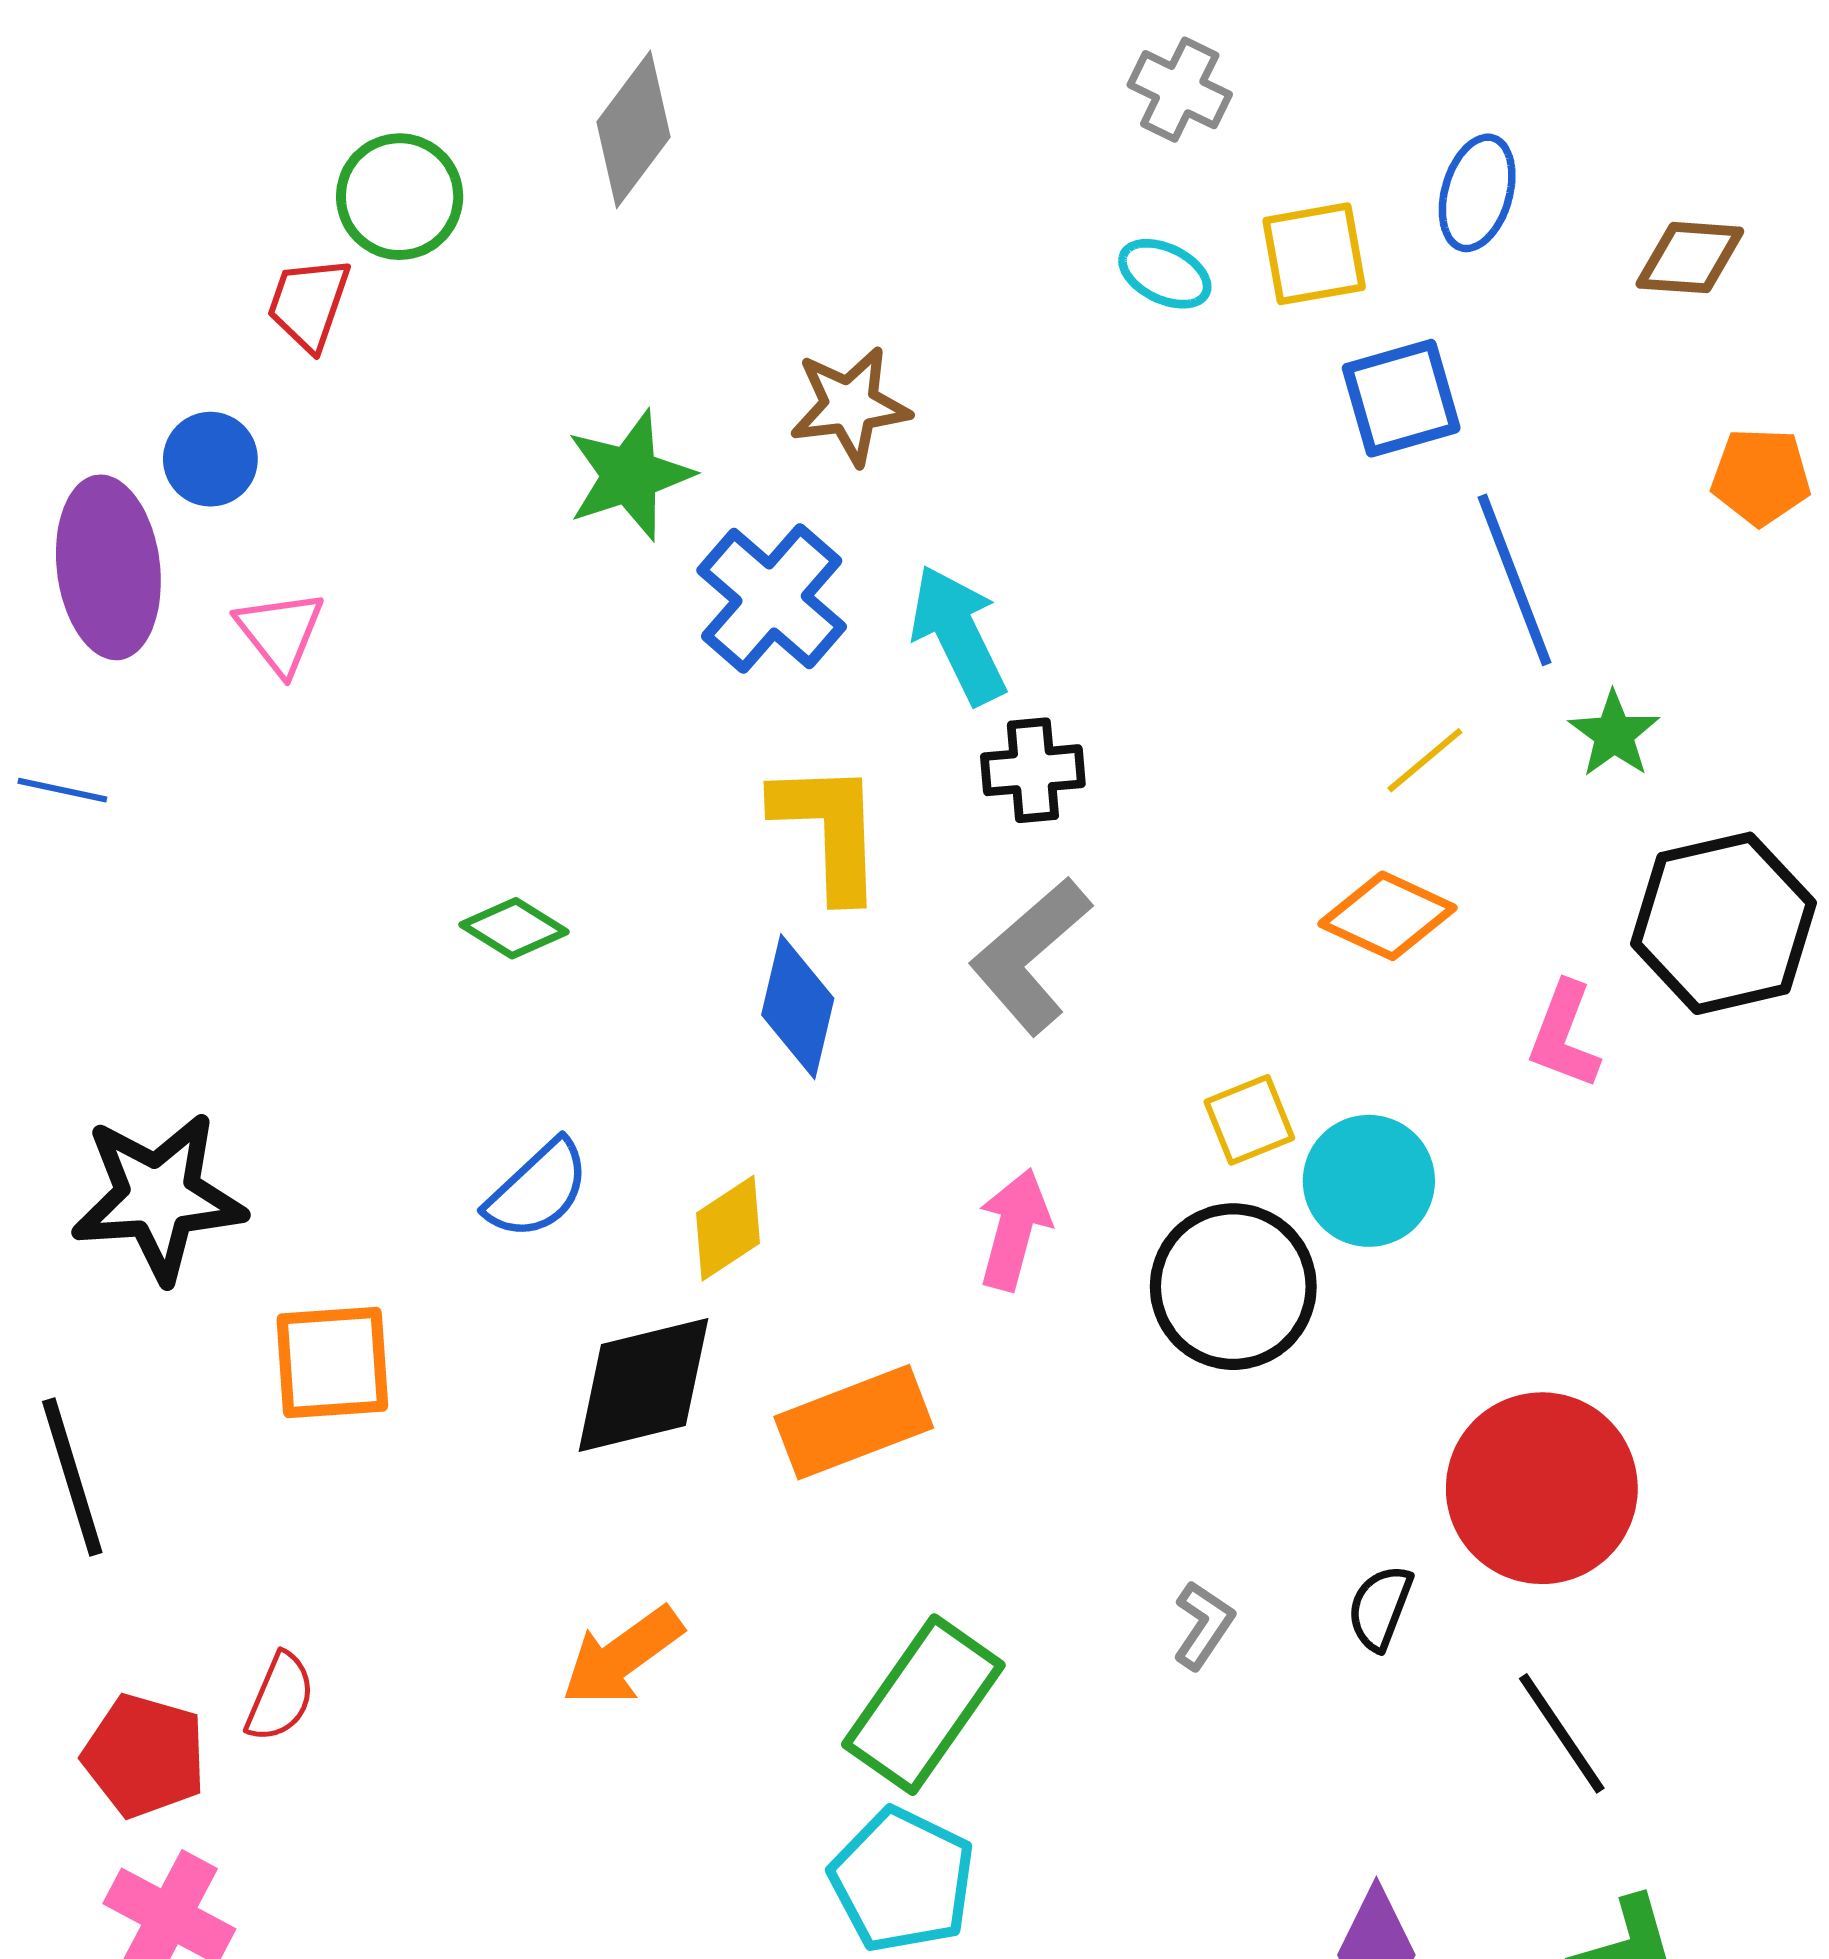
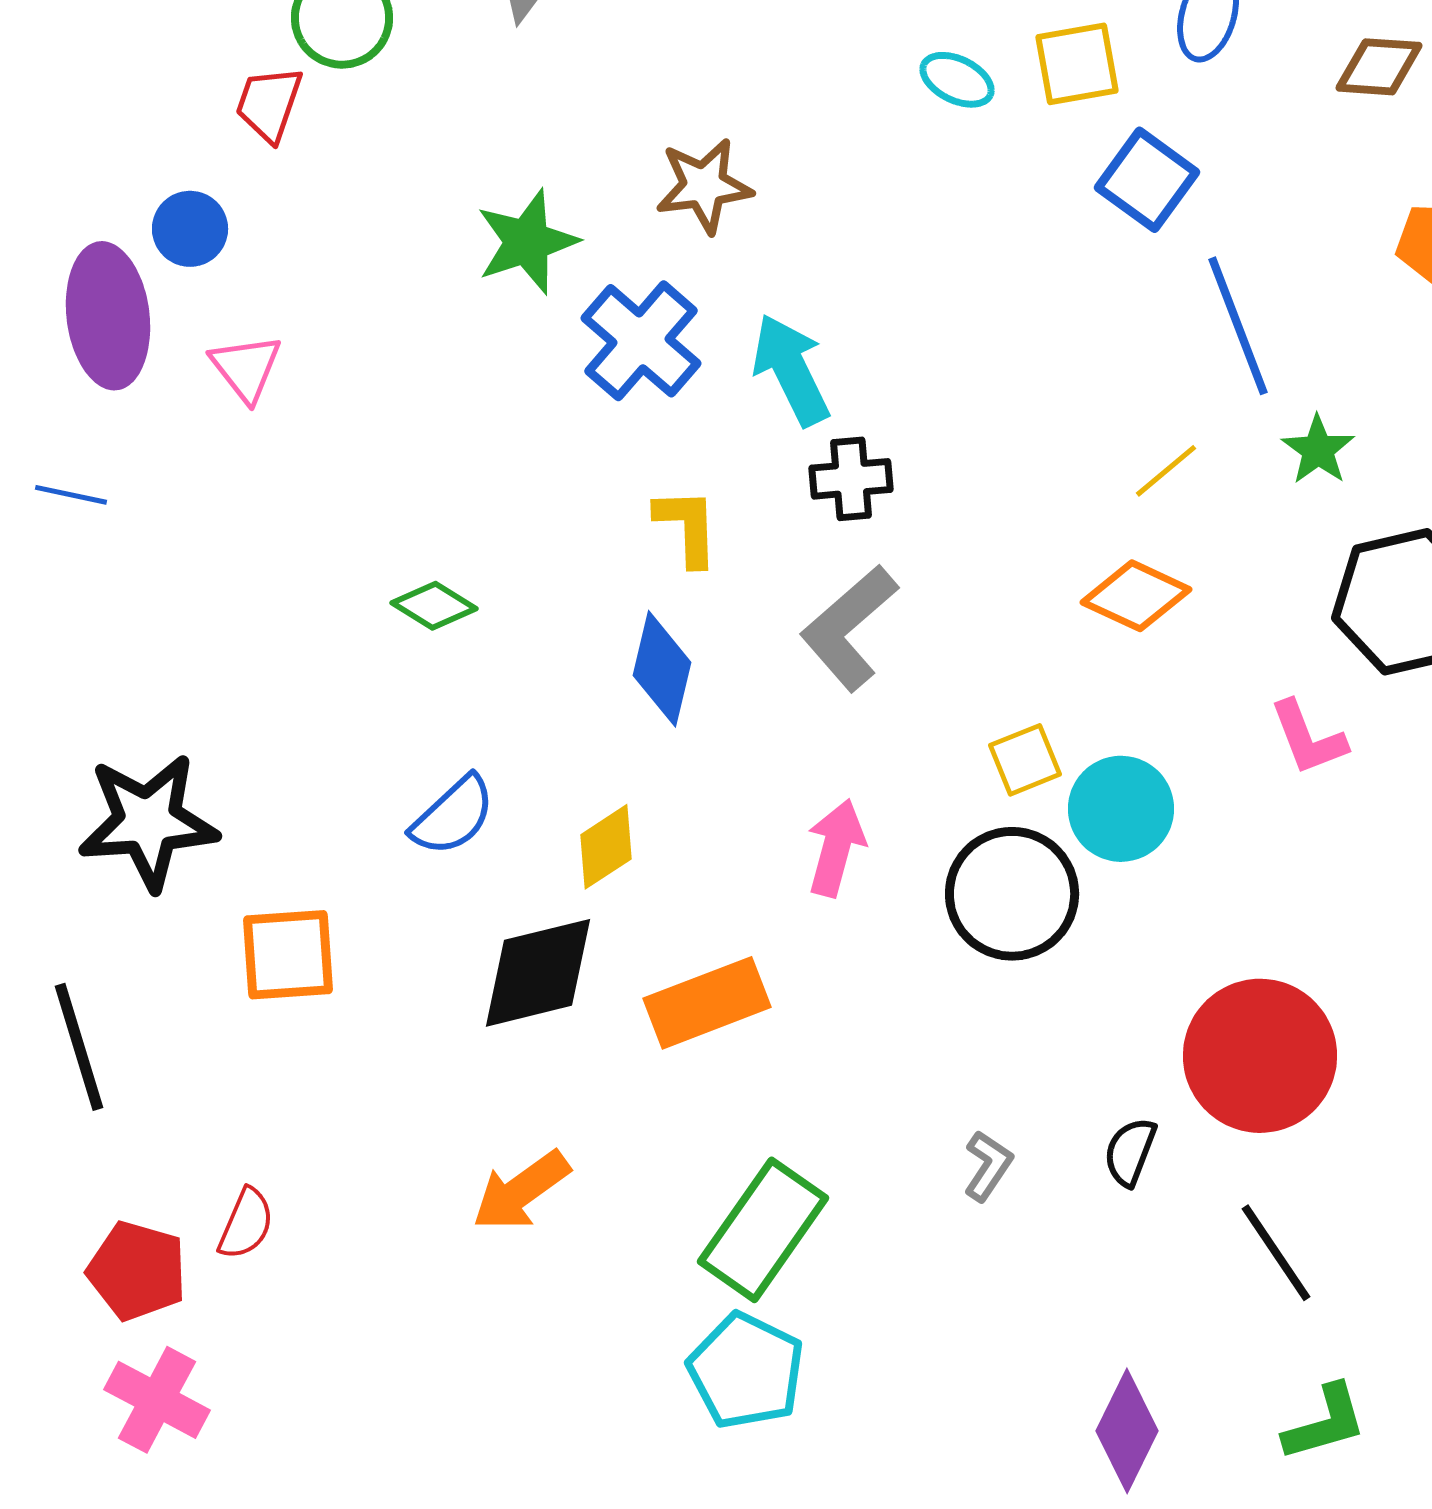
blue square: (1401, 398) -> (1147, 180), turned -38
yellow L-shape: (829, 830) -> (687, 527), size x0.7
pink L-shape: (1564, 1035) -> (1308, 738), moved, turned -42

